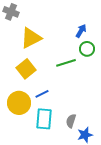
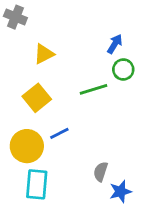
yellow triangle: (31, 38) -> (44, 54), size x0.7
cyan rectangle: (44, 119) -> (37, 184), moved

